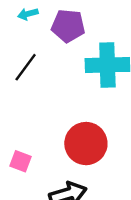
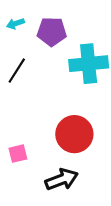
pink square: (20, 161) -> (18, 154), turned -30

